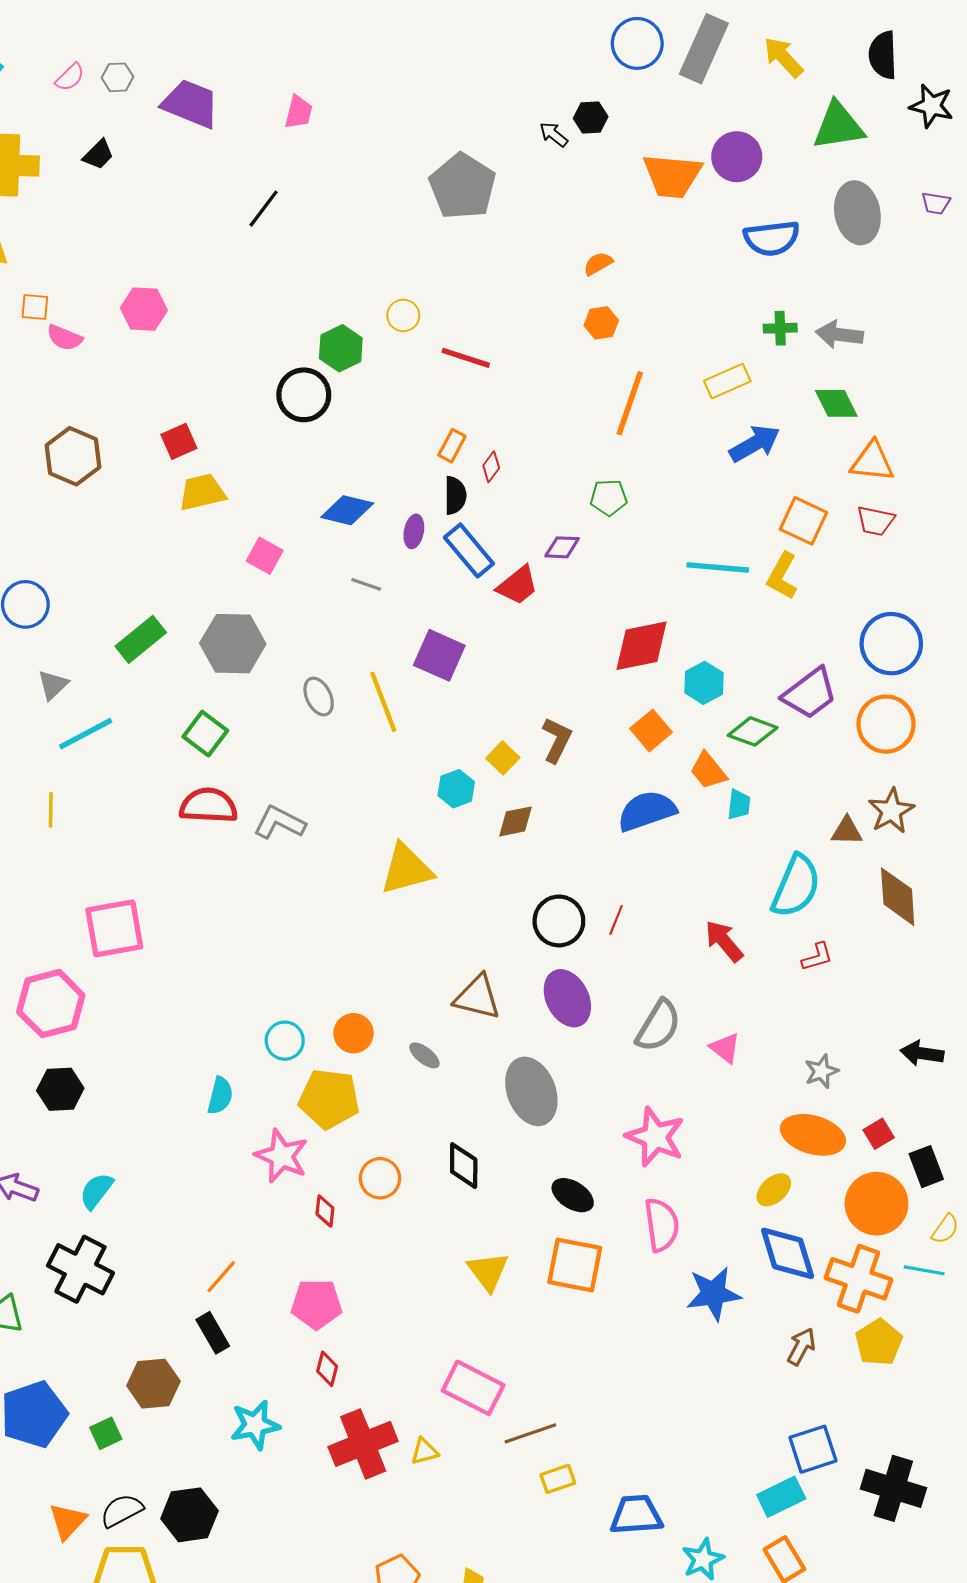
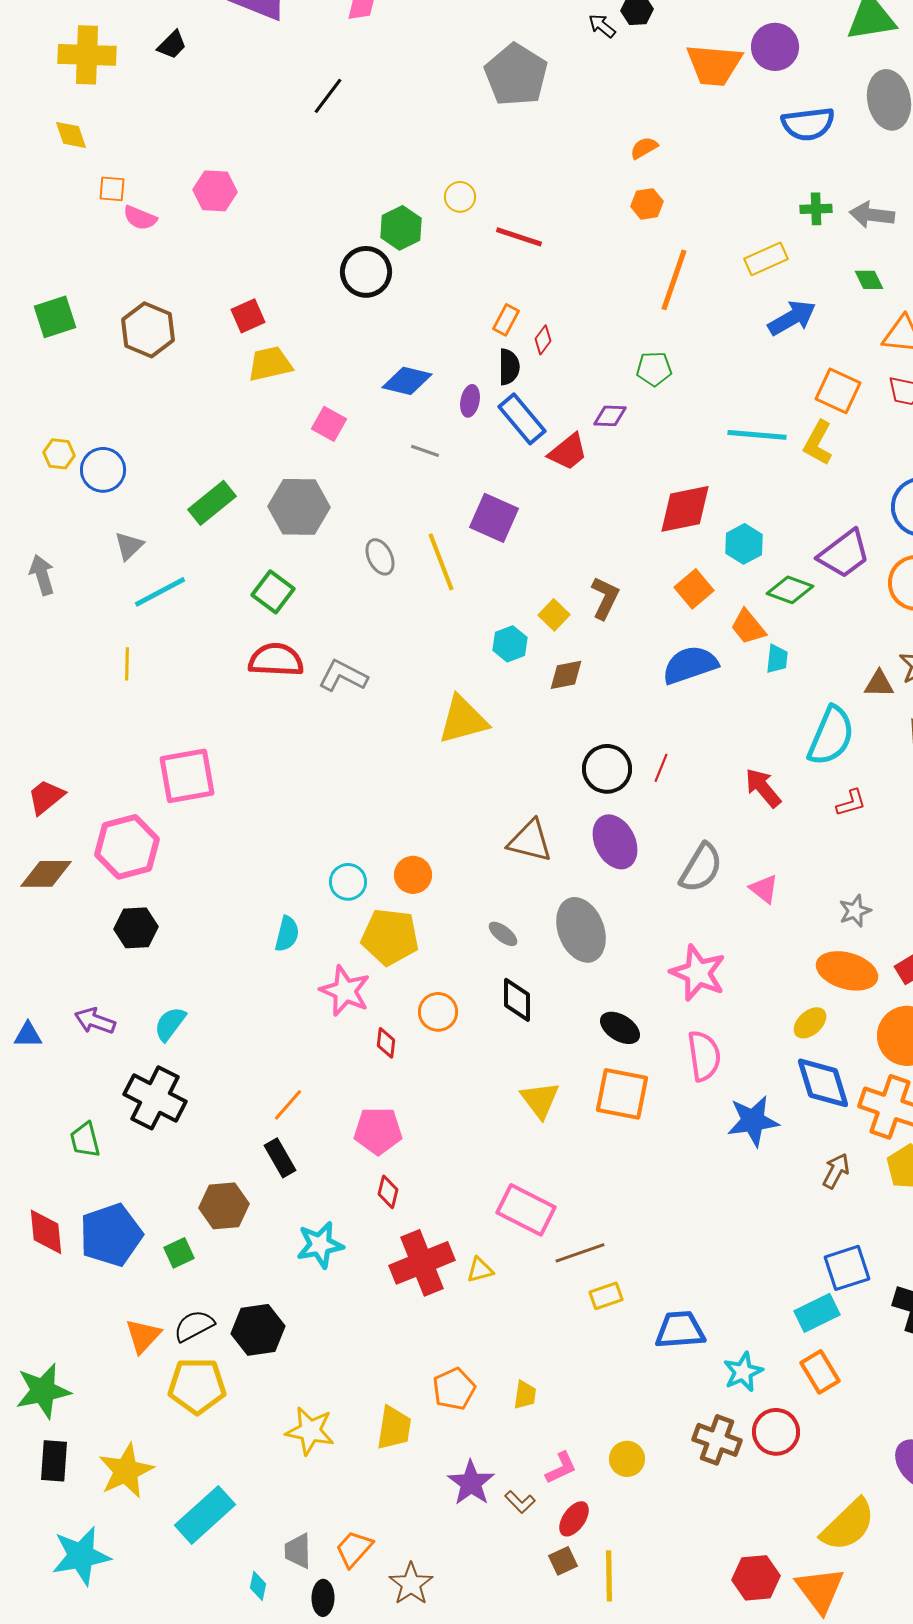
green diamond: (836, 403) -> (869, 280), size x0.7
gray ellipse: (424, 1055) -> (503, 934), moved

